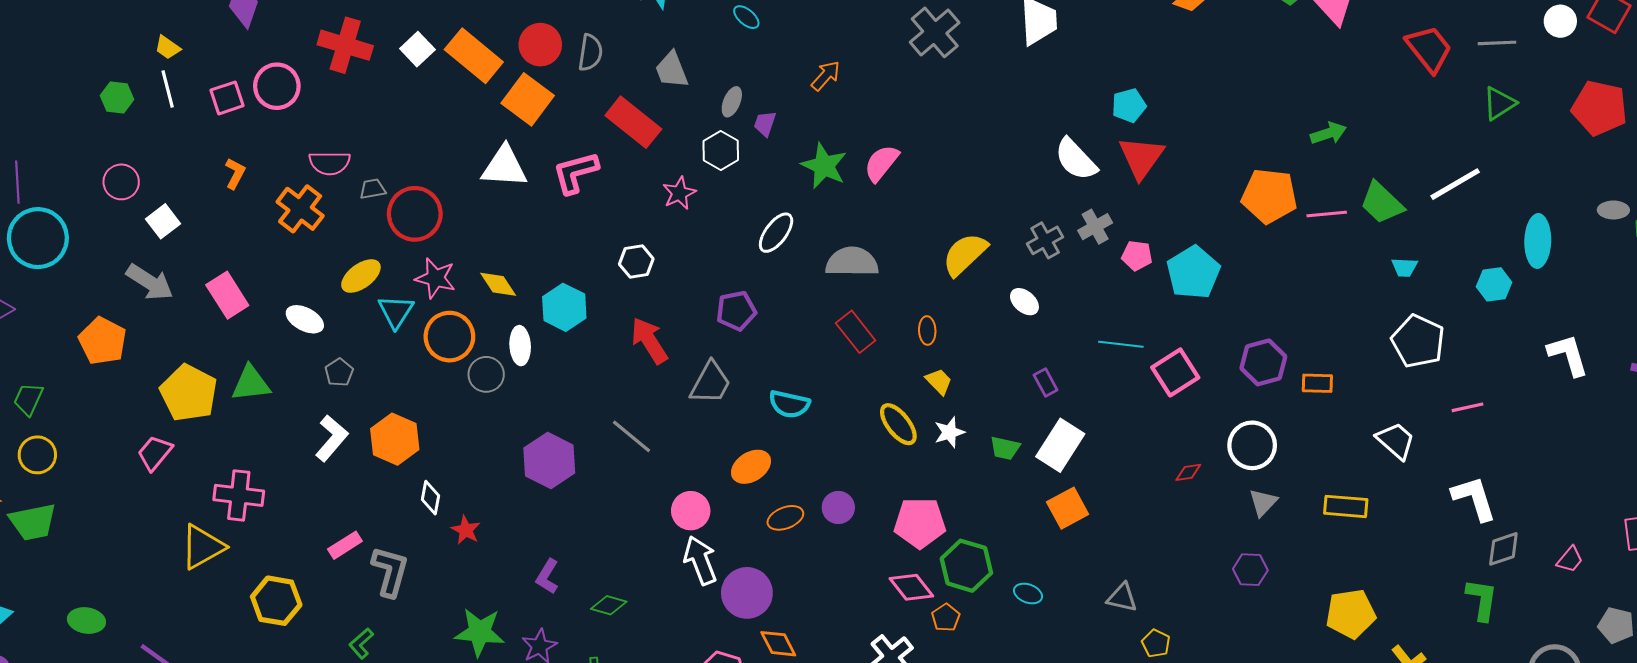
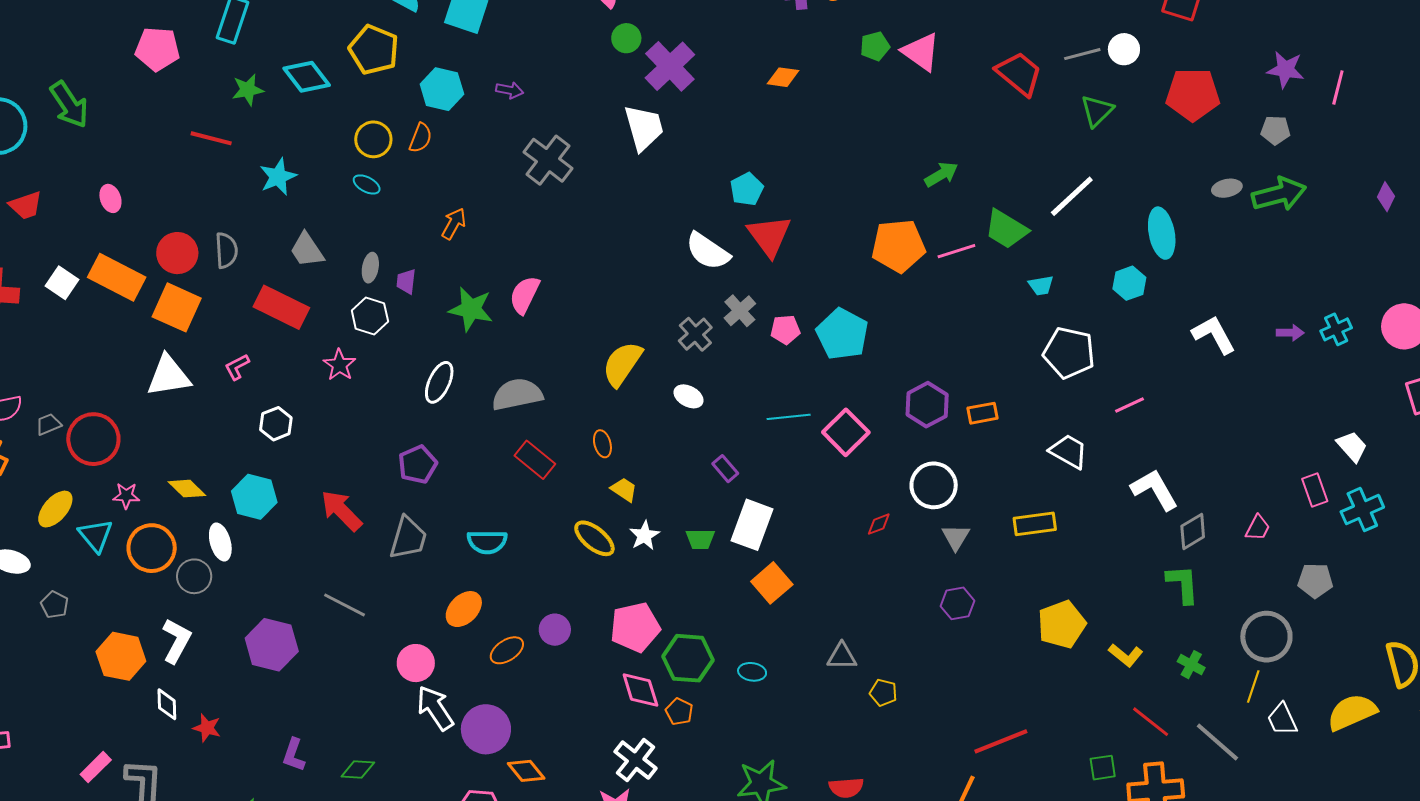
white circle: (1560, 21) -> (1124, 49), moved
pink L-shape: (575, 173) -> (237, 367), size x0.6
white hexagon: (636, 261) -> (276, 424), moved
pink star: (435, 278) -> (126, 496), size x0.7
white L-shape: (332, 438) -> (177, 641), moved
pink diamond: (911, 587) -> (640, 690), turned 33

